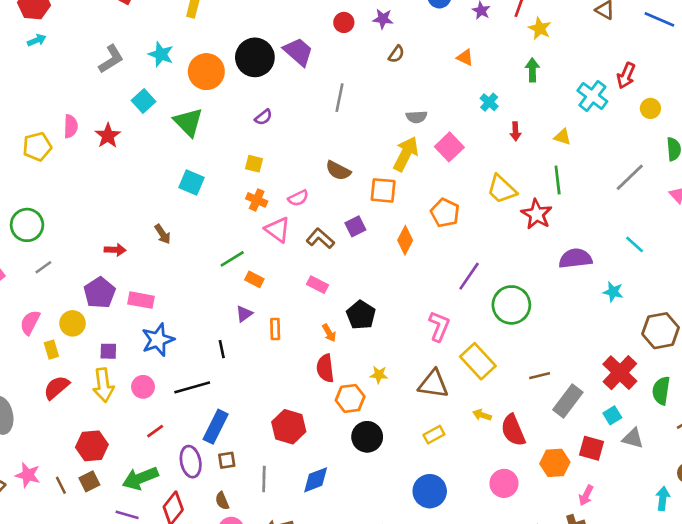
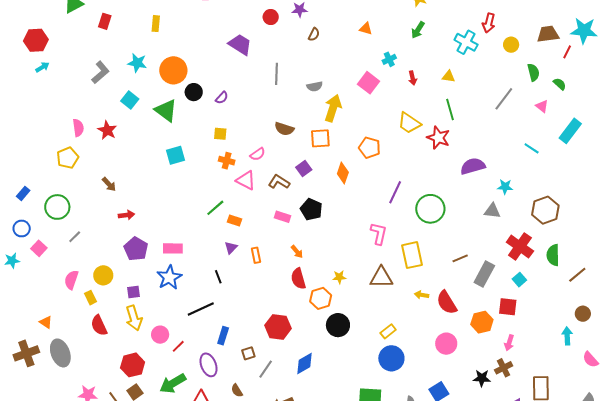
black circle: (255, 57) -> (194, 92), moved, size x0.6
green arrow: (532, 70) -> (418, 30), turned -138
cyan cross: (489, 102) -> (389, 59), turned 32
gray semicircle: (416, 117) -> (315, 86), moved
yellow pentagon: (37, 147) -> (68, 158), moved
pink square: (449, 147) -> (369, 83), moved
cyan square: (191, 182) -> (176, 155), turned -30
brown arrow: (163, 234) -> (109, 184), moved
cyan line: (635, 244) -> (532, 148), moved
purple pentagon: (100, 293) -> (136, 249), moved
pink rectangle: (141, 300) -> (173, 248), moved
black pentagon: (361, 315) -> (311, 209), moved
yellow rectangle: (478, 361) -> (412, 255), turned 40
pink circle: (143, 387) -> (160, 335), moved
red semicircle: (56, 388) -> (99, 325), turned -65
blue rectangle: (216, 427) -> (223, 336), size x0.7
yellow rectangle: (434, 435) -> (388, 331), moved
gray triangle: (633, 438) -> (492, 211), moved
brown square: (227, 460) -> (248, 353), moved
gray line: (264, 479) -> (266, 369), turned 42

